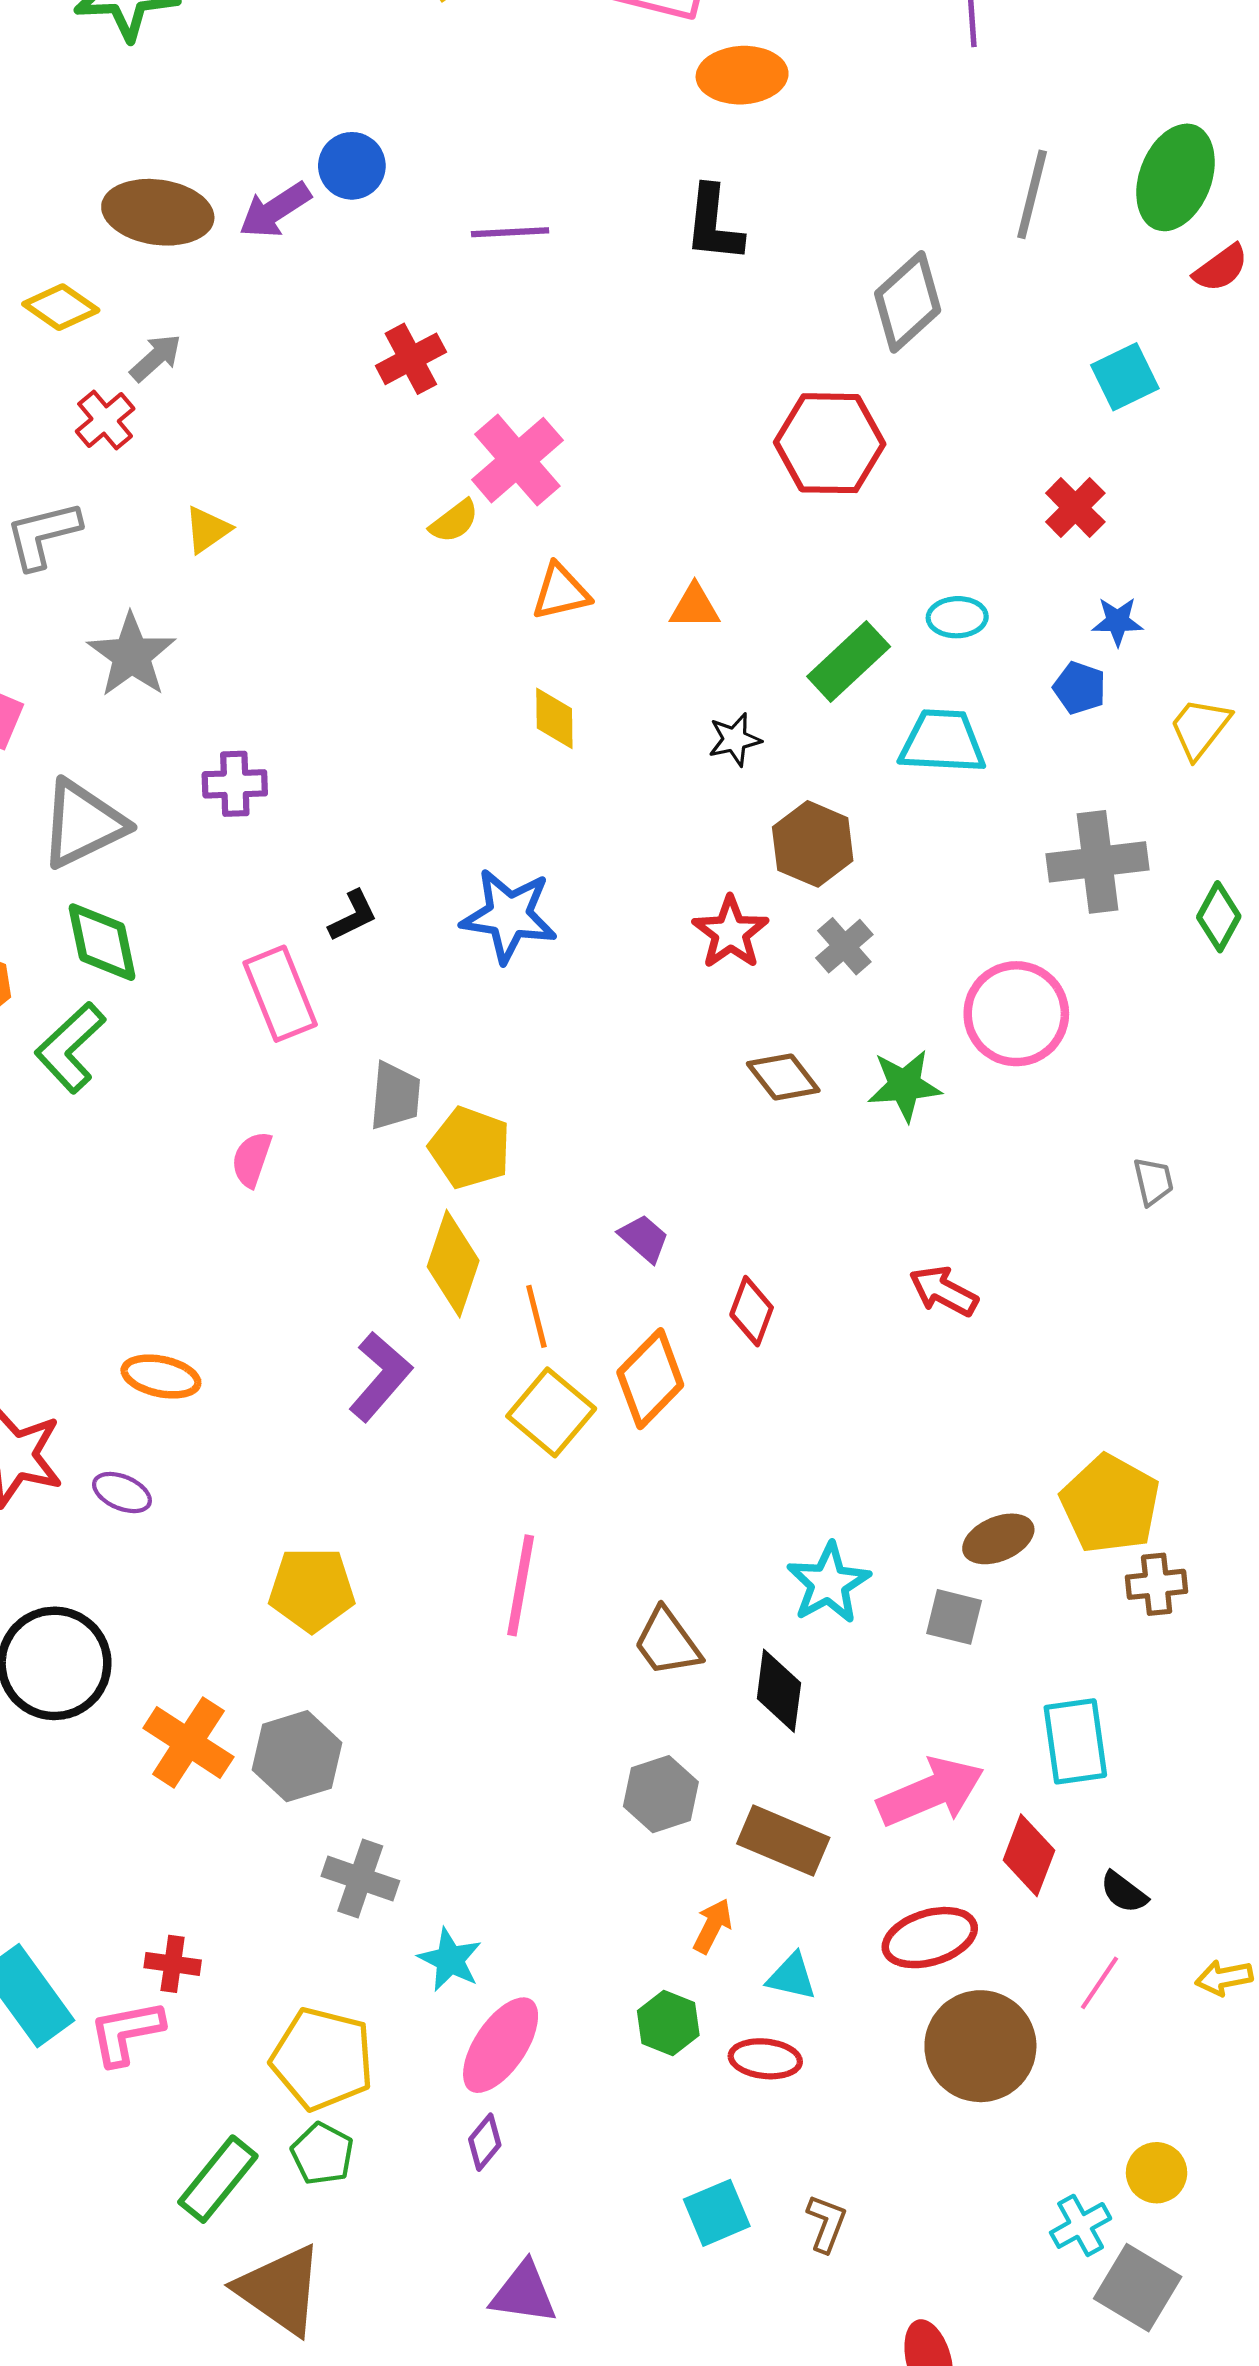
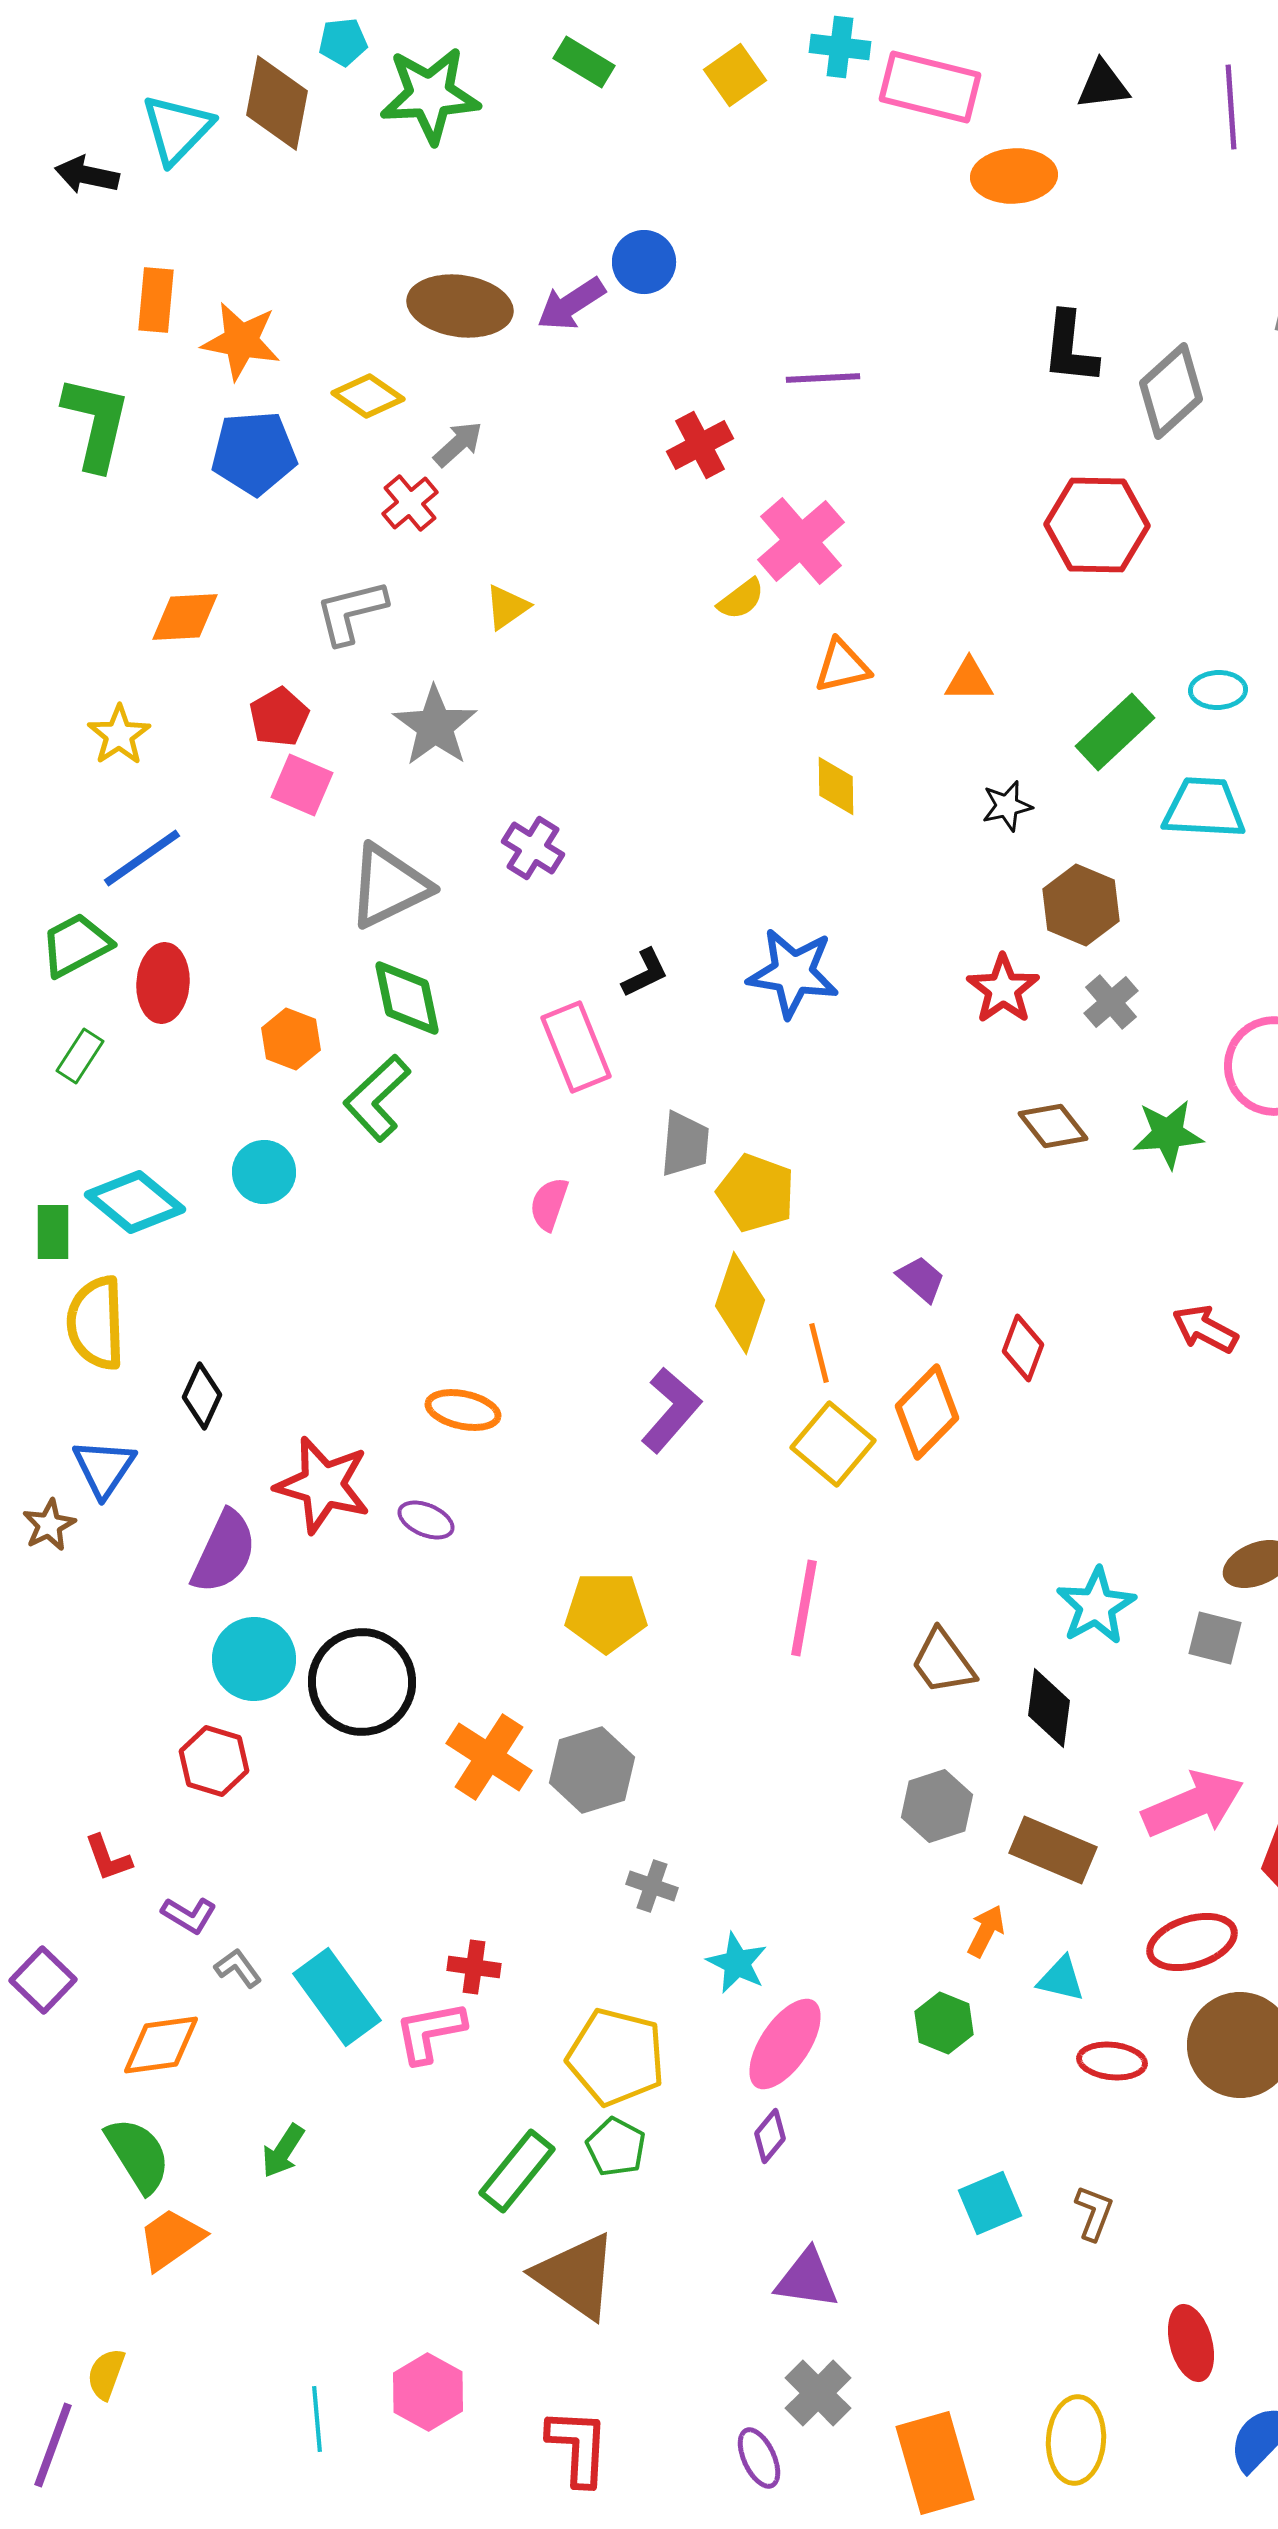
black L-shape: (714, 224) -> (1070, 348), moved
purple line: (510, 232) -> (823, 378), moved
purple cross: (235, 784) -> (533, 848), turned 34
gray cross: (360, 1878) -> (652, 1886), size x0.7
red ellipse: (765, 2059) -> (1112, 2061), moved

